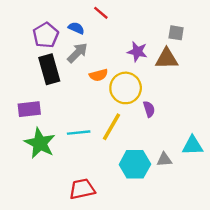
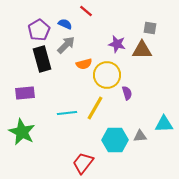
green star: (40, 143) -> (22, 132), moved
red trapezoid: (82, 189) -> (83, 163), moved, turned -40

